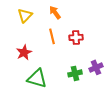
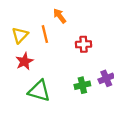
yellow triangle: (25, 15) -> (20, 35), moved
orange line: (52, 36) -> (45, 34), moved

